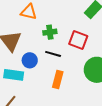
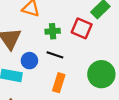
red square: (78, 40) -> (82, 28), moved

